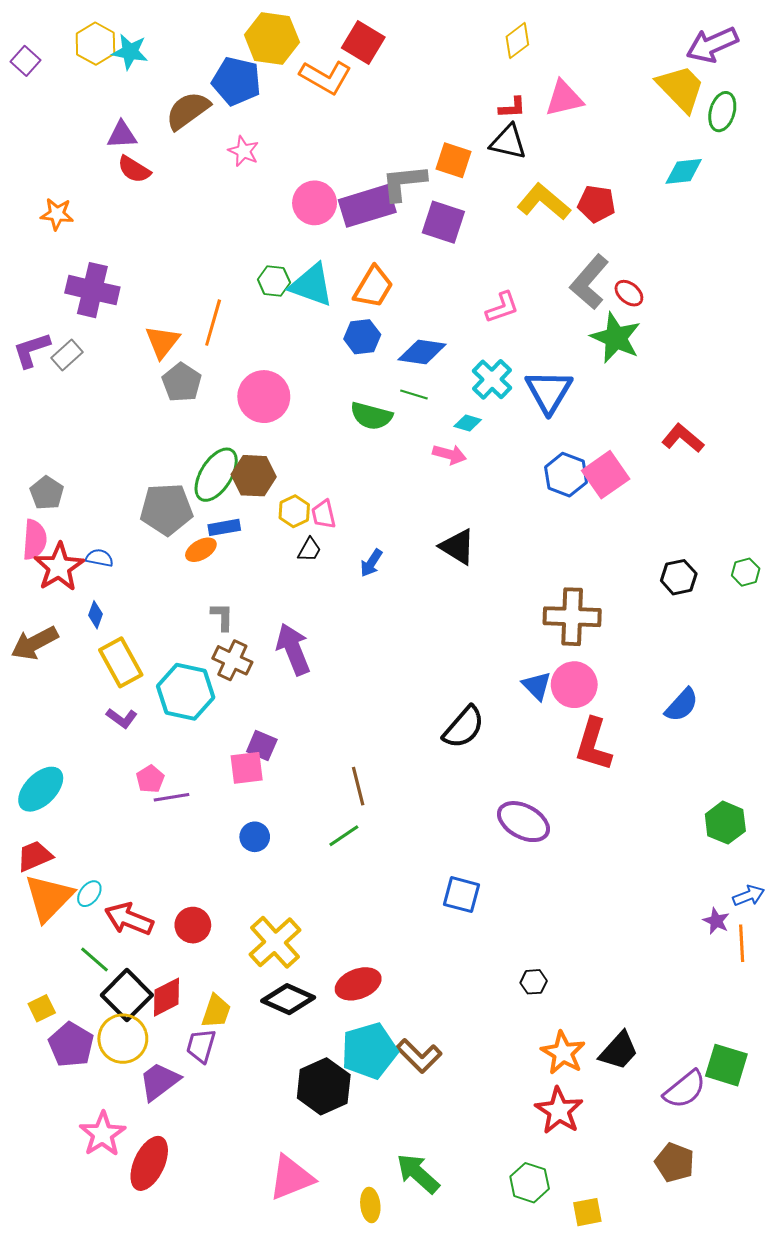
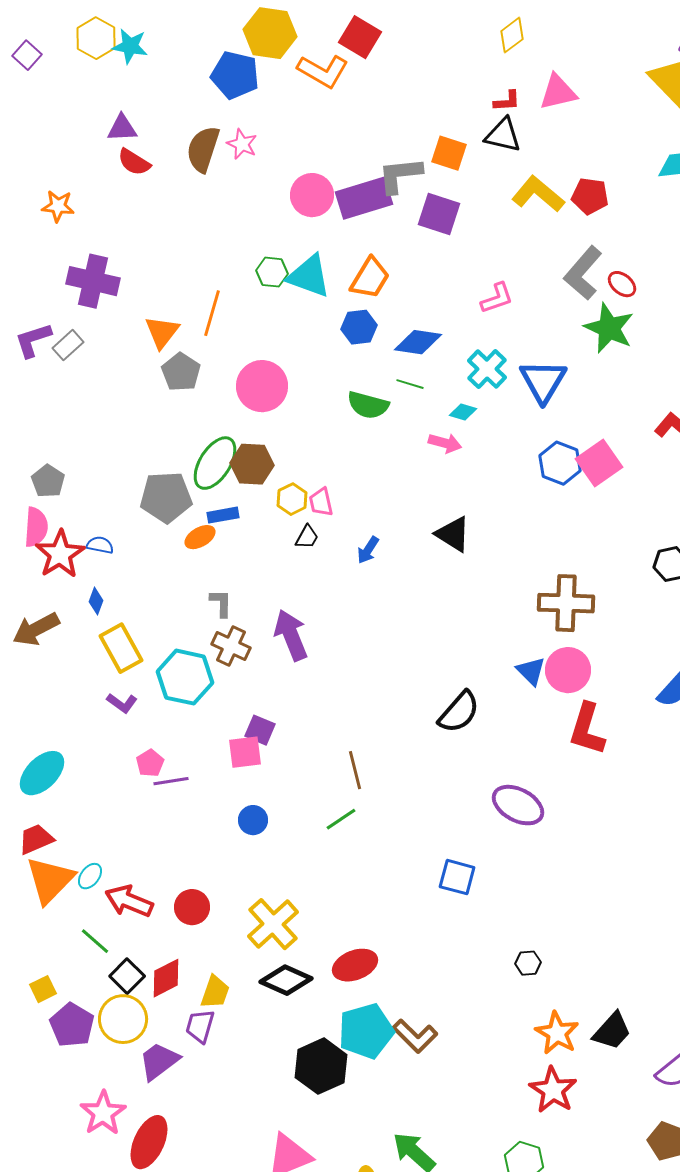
brown semicircle: (188, 111) -> (203, 149), moved, turned -36
black square: (127, 995) -> (127, 976), size x0.7

